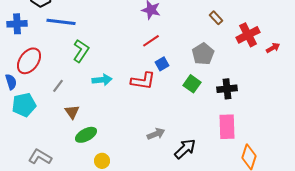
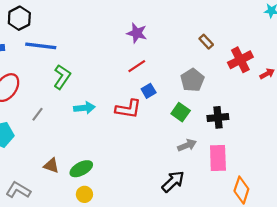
brown triangle: (72, 112) -> (51, 166), moved, turned -35
gray arrow: (156, 134) -> (187, 145), moved
green ellipse: (86, 135) -> (81, 169), moved

